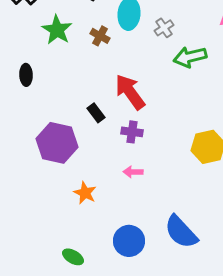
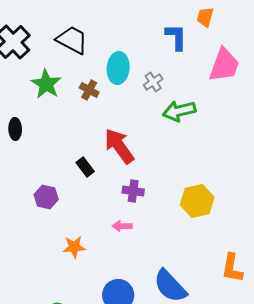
purple cross: (132, 132) -> (133, 191), moved
purple hexagon: (57, 143) -> (46, 197), size x0.6
orange star: (85, 193) -> (74, 247), turned -30

